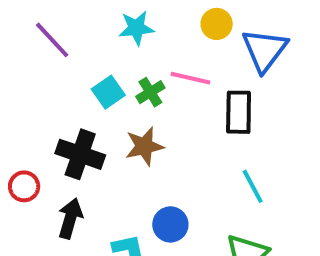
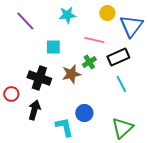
cyan square: (108, 92) -> (53, 47), turned 35
green cross: (150, 92) -> (89, 62), moved
black rectangle: (239, 112) -> (118, 57), turned 65
cyan line: (253, 186) -> (121, 84), moved

